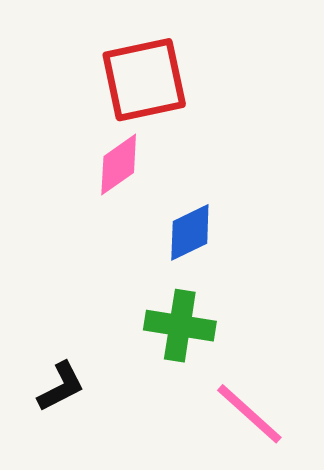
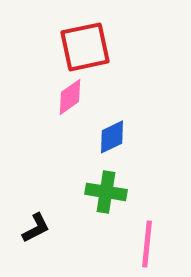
pink line: (249, 414) -> (147, 244), turned 54

